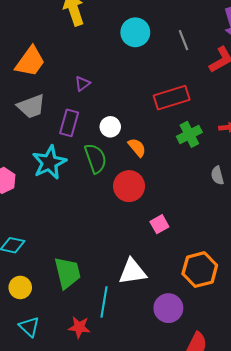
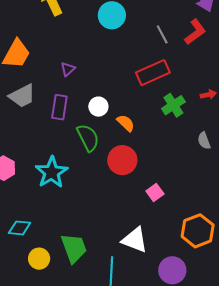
gray line: (184, 40) -> (162, 34), moved
cyan star: (49, 162) -> (52, 172), moved
white triangle: (133, 272) -> (135, 240), turned 36
yellow circle: (20, 287) -> (39, 259), moved

